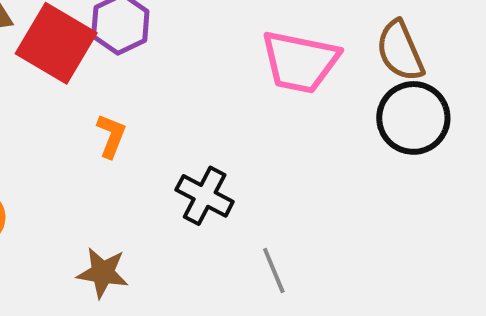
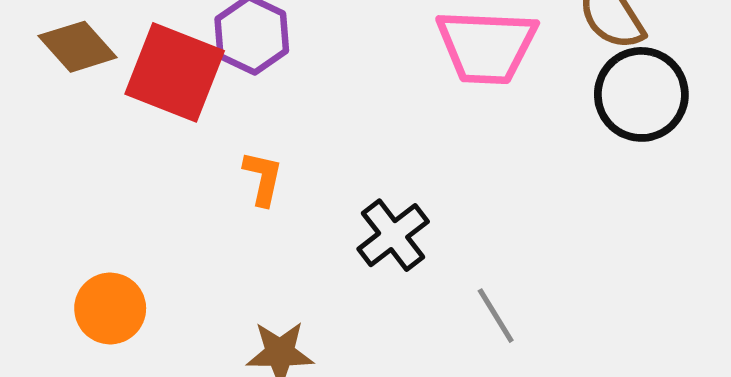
black cross: (205, 196) -> (393, 235), turned 34

